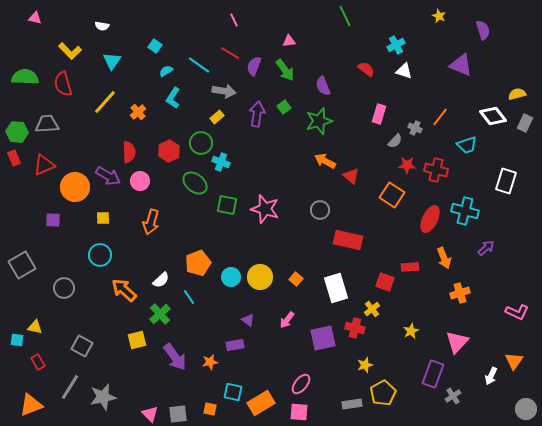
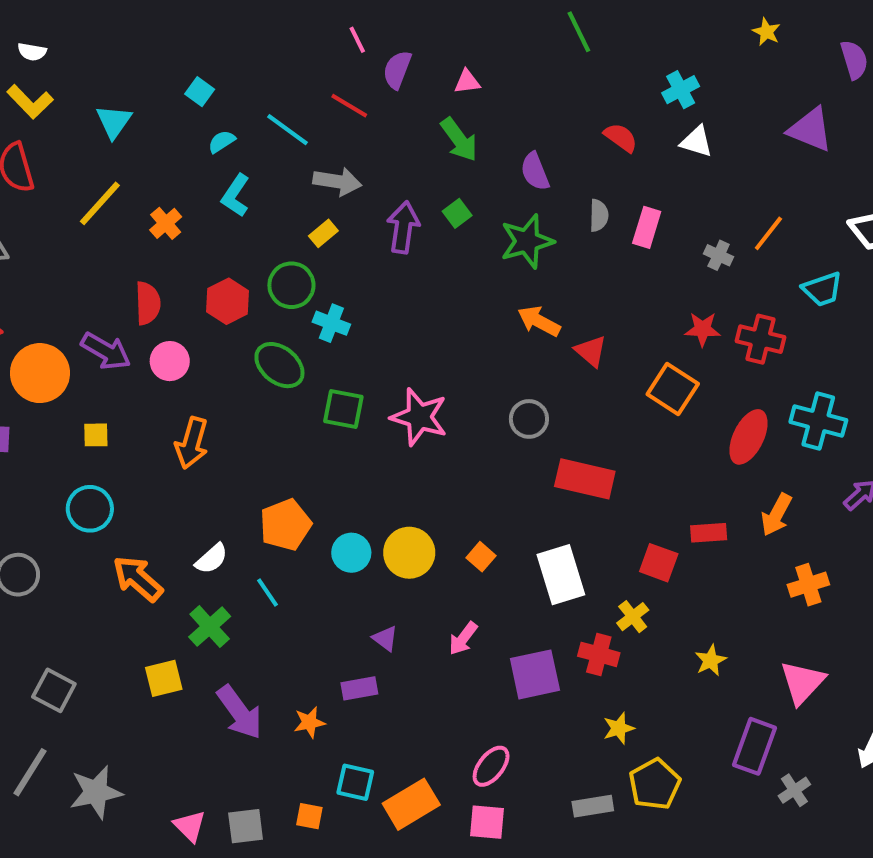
white semicircle: (102, 26) -> (32, 52), moved
purple semicircle: (254, 66) -> (397, 70), moved
gray semicircle: (395, 141) -> (599, 215), moved, turned -42
orange arrow: (444, 258) -> (776, 515), turned 50

